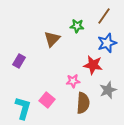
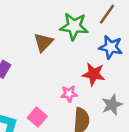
green star: (77, 26) -> (74, 26), size x1.6
blue star: (107, 43) -> (111, 47), turned 30

